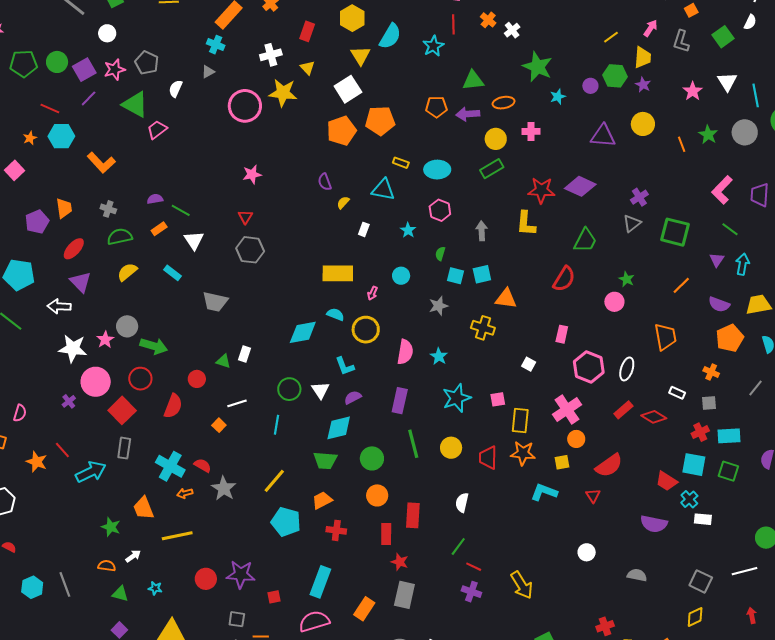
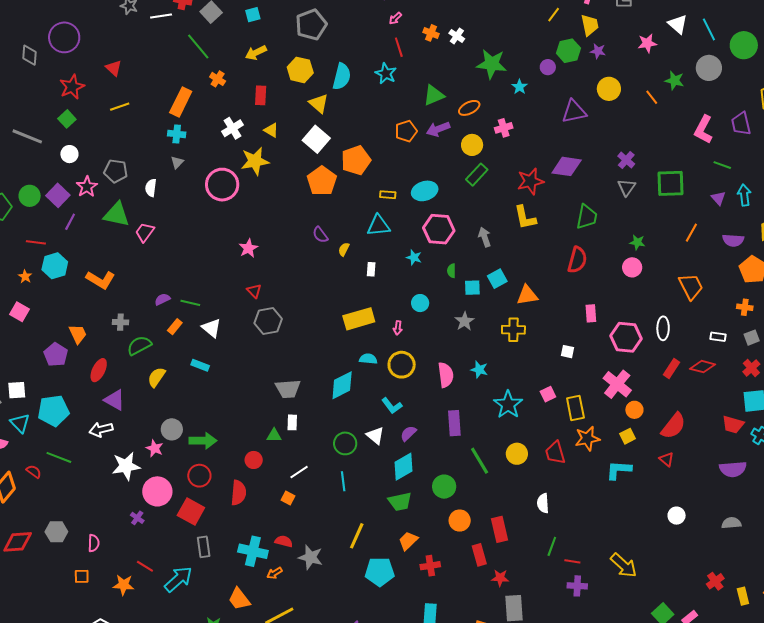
pink star: (693, 91) -> (647, 43), turned -30
pink hexagon: (440, 210) -> (439, 229), size x1.4
gray trapezoid: (215, 302) -> (288, 389), moved

